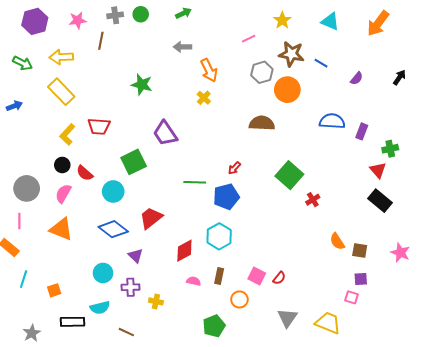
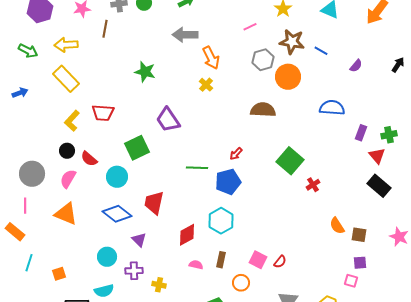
gray arrow: (182, 47) -> (185, 35), size x1.4
purple rectangle: (362, 131) -> (361, 133), moved
red trapezoid: (151, 218) -> (154, 203), turned -40

